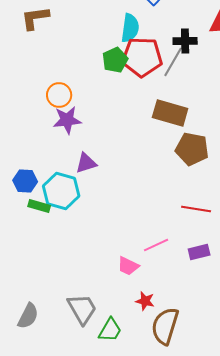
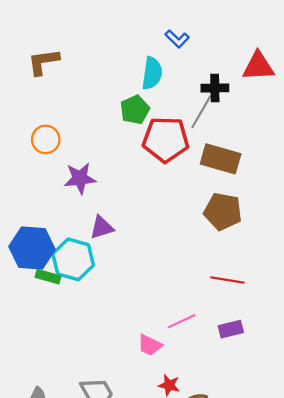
red pentagon: (142, 57) -> (166, 139), moved
orange circle: (59, 95) -> (46, 139), moved
brown rectangle: (170, 113) -> (221, 159), moved
blue hexagon: (25, 181) -> (32, 248), size x1.6

